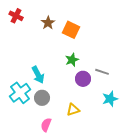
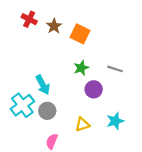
red cross: (16, 16) -> (29, 19), moved
gray line: (102, 72) -> (115, 69), moved
cyan star: (110, 99) -> (115, 121), moved

